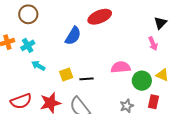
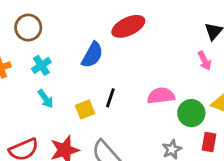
cyan cross: (28, 45) -> (41, 65), moved
cyan arrow: (38, 66) -> (46, 99), turned -152
black line: (87, 79) -> (110, 98), moved, turned -64

